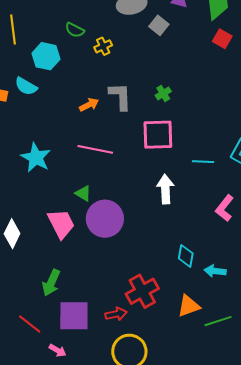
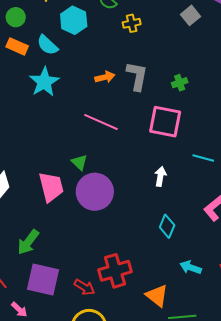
cyan star: (36, 158) -> (44, 82), moved
white arrow: (165, 189) -> (160, 176), size x0.7
cyan diamond: (186, 256) -> (167, 226), moved
orange triangle: (189, 306) -> (157, 296), turned 45
red arrow: (116, 314) -> (84, 287), turned 30

